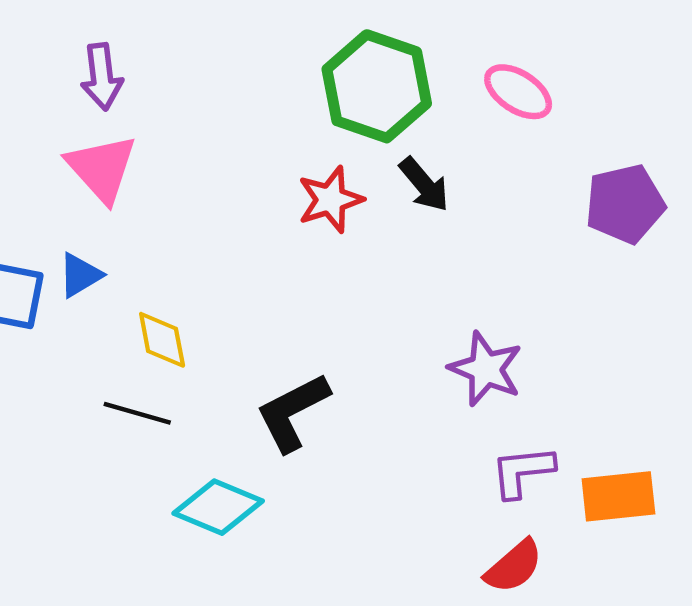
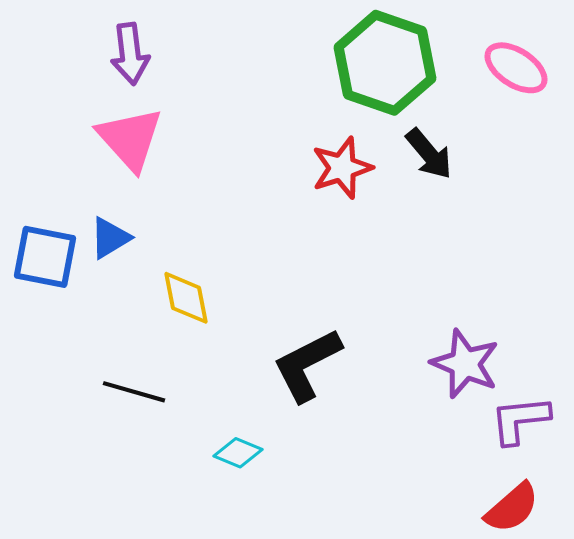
purple star: (486, 369) -> (465, 364), moved
black line: (137, 413) -> (134, 392), moved
cyan diamond: (218, 507) -> (238, 453), size x0.6

